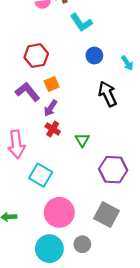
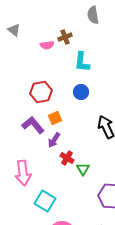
cyan L-shape: (81, 23) -> (82, 62), turned 40
blue circle: (94, 56) -> (81, 92), moved
red cross: (53, 129) -> (67, 158), moved

